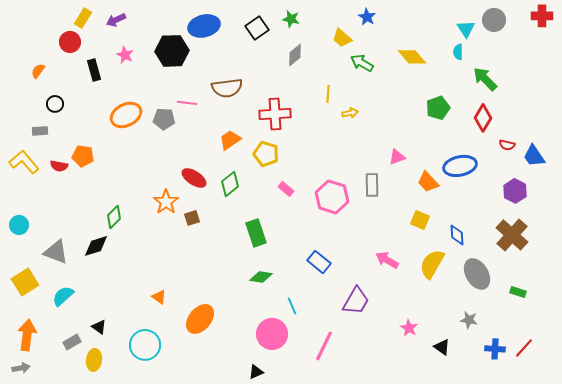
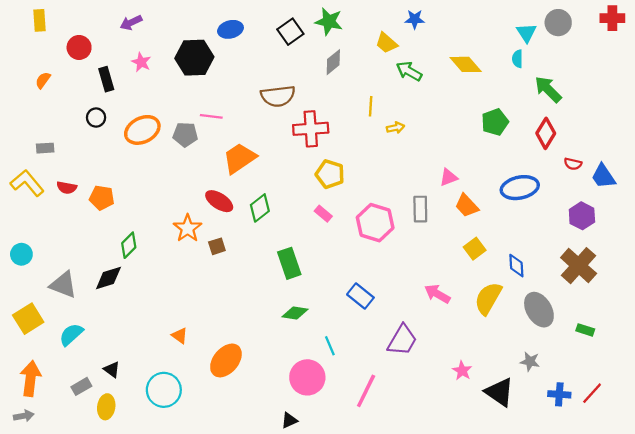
blue star: (367, 17) -> (415, 19), turned -30
yellow rectangle: (83, 18) -> (40, 20), moved, turned -36
green star: (291, 19) -> (329, 21), size x1.4
blue ellipse: (204, 26) -> (230, 29), size x0.7
brown semicircle: (227, 88) -> (278, 96), moved
black circle: (55, 104) -> (96, 118), moved
orange trapezoid: (230, 140) -> (240, 158), moved, size x1.4
yellow pentagon: (266, 154) -> (330, 174), moved
orange pentagon: (83, 156) -> (102, 198), moved
orange trapezoid: (428, 182) -> (467, 206), moved
yellow square: (420, 220) -> (475, 249), turned 30
black triangle: (442, 347) -> (499, 392), size x1.6

